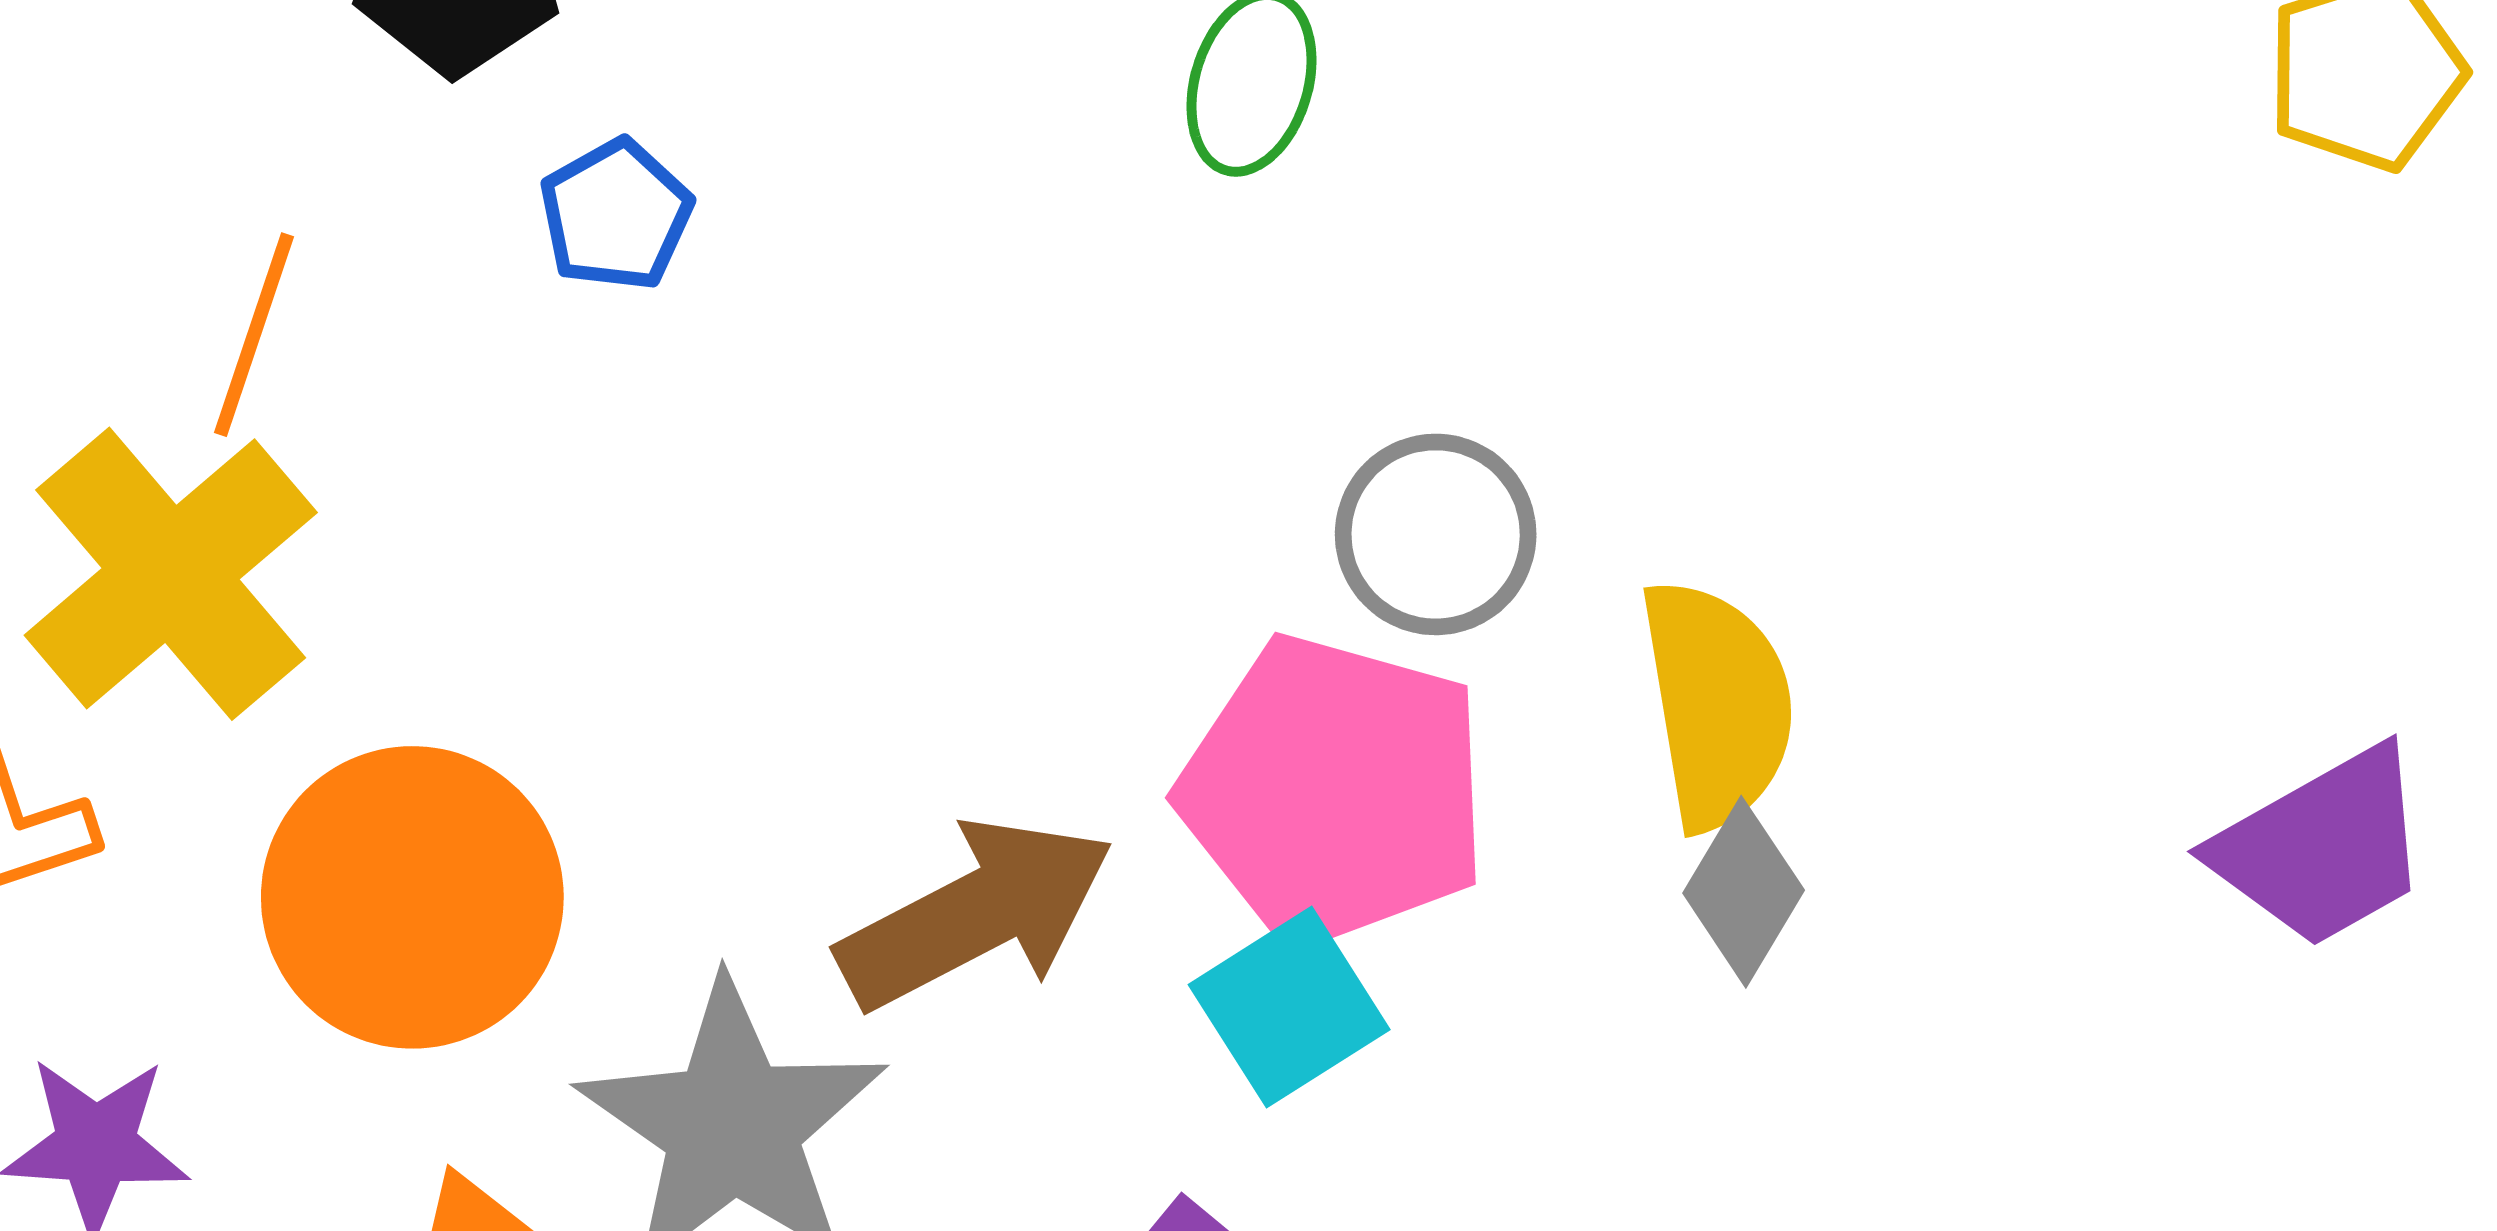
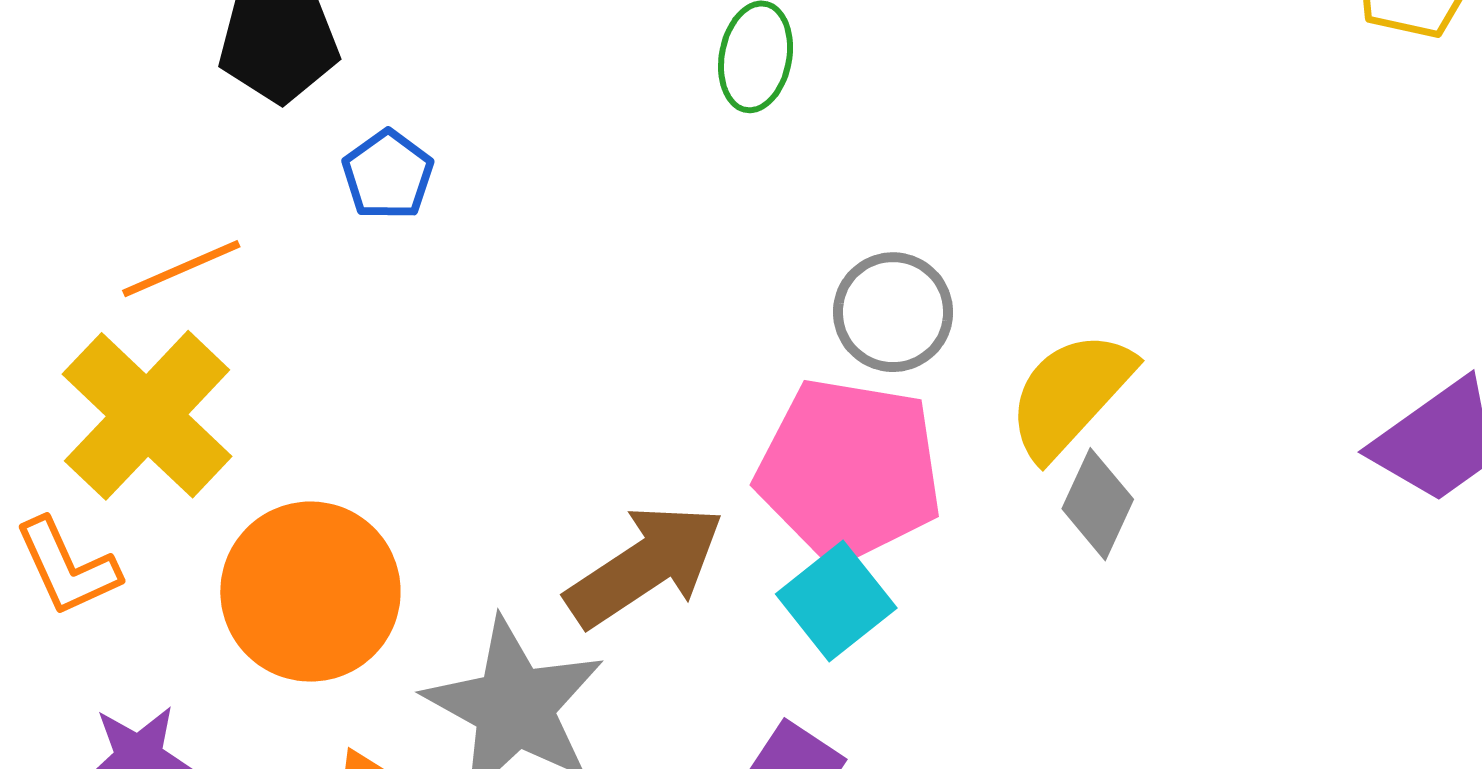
orange line: (254, 335) -> (181, 269), turned 54
yellow semicircle: (1717, 704) -> (1070, 395), turned -122

